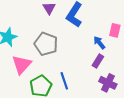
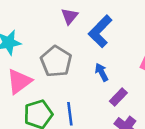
blue arrow: (99, 43) -> (102, 72), moved

